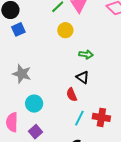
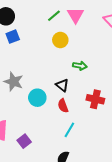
black triangle: (83, 77) -> (62, 85), moved
cyan circle: (34, 104) -> (37, 98), moved
red cross: (101, 117) -> (95, 99), moved

